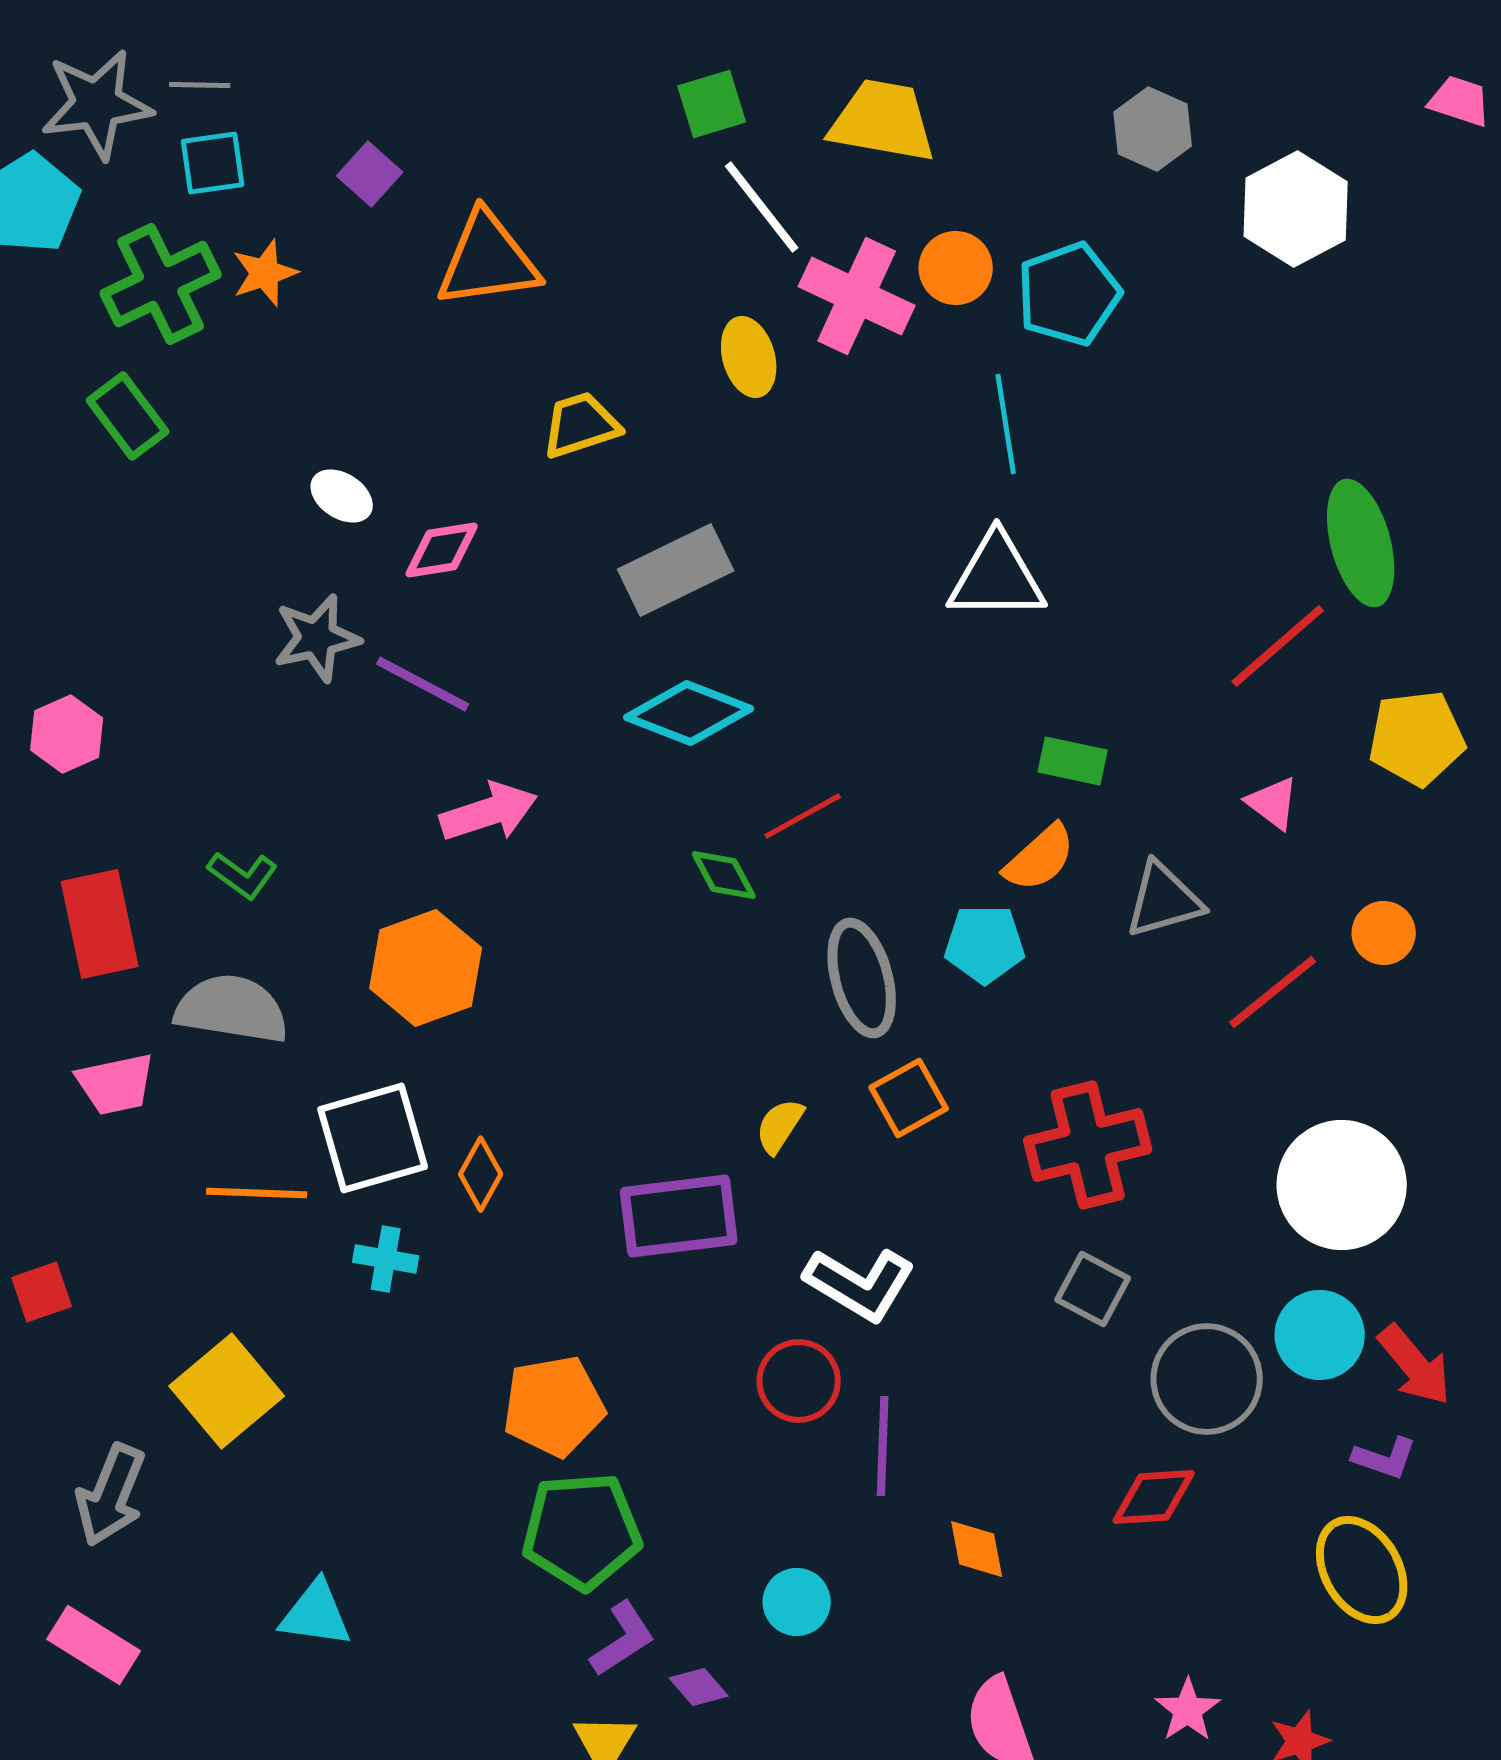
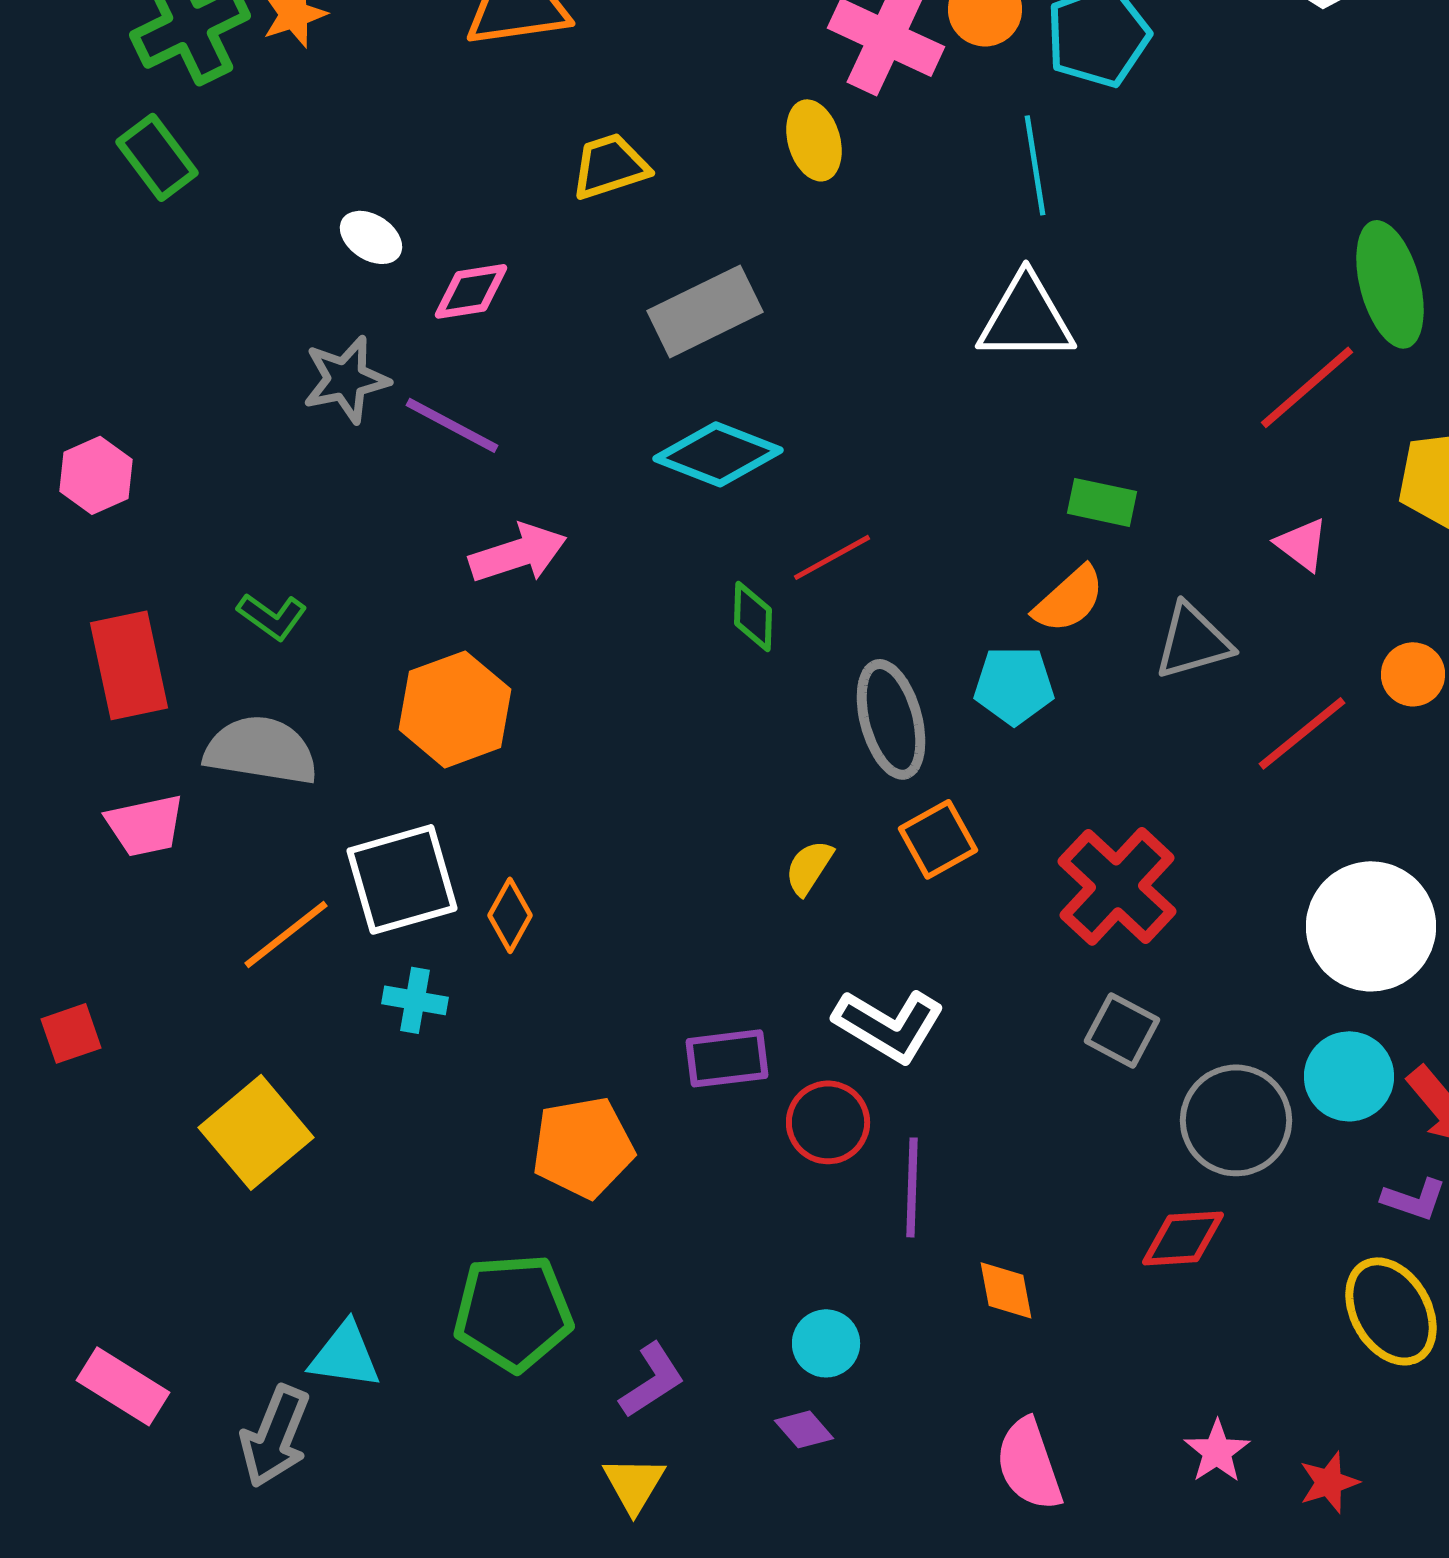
yellow ellipse: (749, 357) -> (814, 140), moved
green diamond: (724, 875) -> (753, 616), turned 30
red cross: (1088, 1145) -> (1117, 886), turned -33
orange line: (257, 1193) -> (286, 934), turned -40
purple rectangle: (679, 1216) -> (727, 1058), moved, size x0.7
gray arrow: (111, 1495) -> (275, 1436), moved
green pentagon: (582, 1531) -> (513, 1312), moved
purple diamond: (699, 1687) -> (804, 1429), moved

